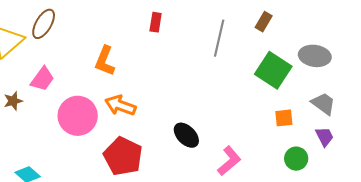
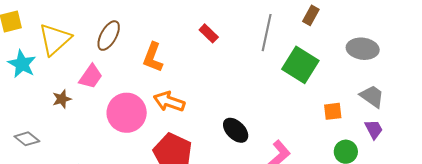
red rectangle: (156, 22) -> (209, 33), moved, turned -54
brown ellipse: (44, 24) -> (109, 36), moved
green square: (273, 70) -> (300, 65), moved

